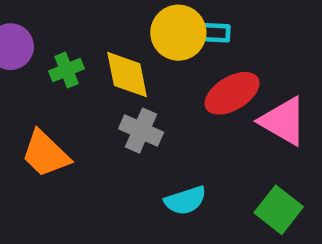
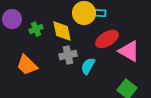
gray cross: (141, 131) -> (68, 55), turned -36
cyan semicircle: (185, 200) -> (88, 66), moved, turned 138

